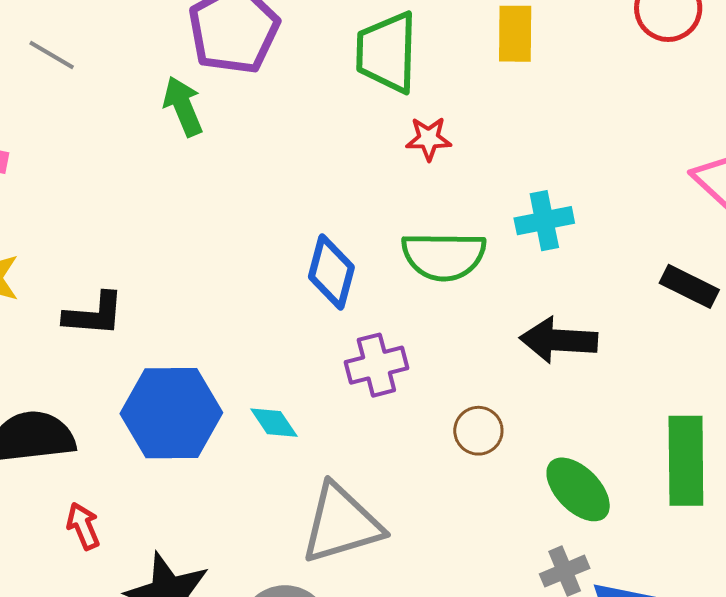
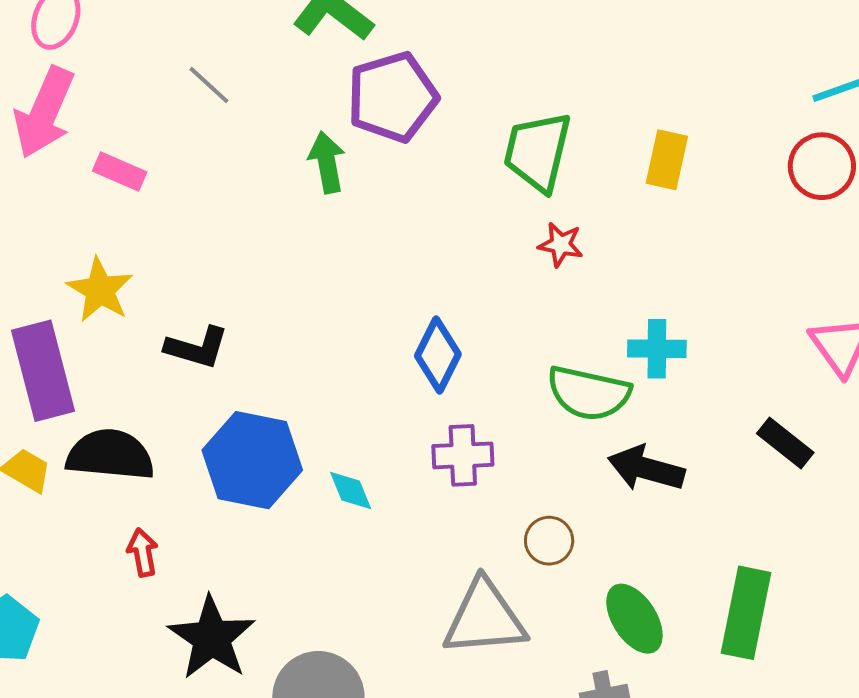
green semicircle: (444, 256) -> (589, 393), moved
gray triangle: (341, 524) -> (485, 618), moved

